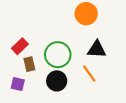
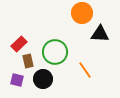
black triangle: (97, 49) -> (100, 34), moved
black circle: (57, 81) -> (43, 79), moved

